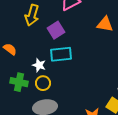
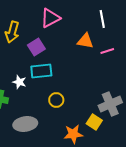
yellow circle: (43, 83) -> (56, 100), moved

